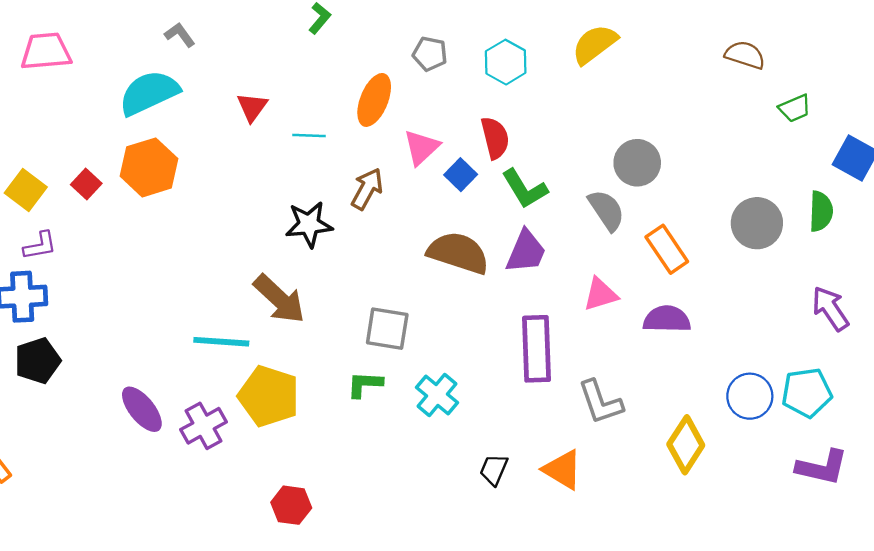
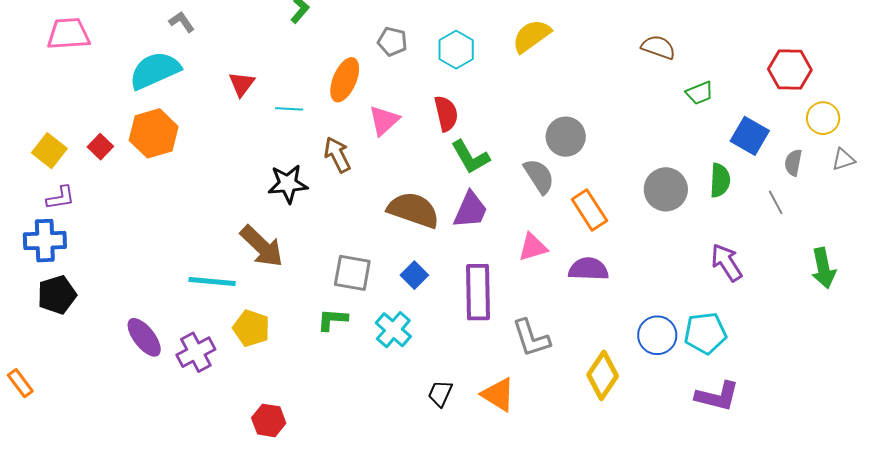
blue square: (461, 175) -> (414, 275), moved
brown arrow: (367, 189) -> (337, 155), turned -57
yellow pentagon: (269, 396) -> (251, 328), size x0.7

